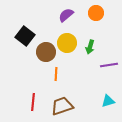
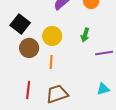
yellow circle: (67, 43) -> (52, 36), moved
brown circle: (46, 52) -> (29, 48), moved

